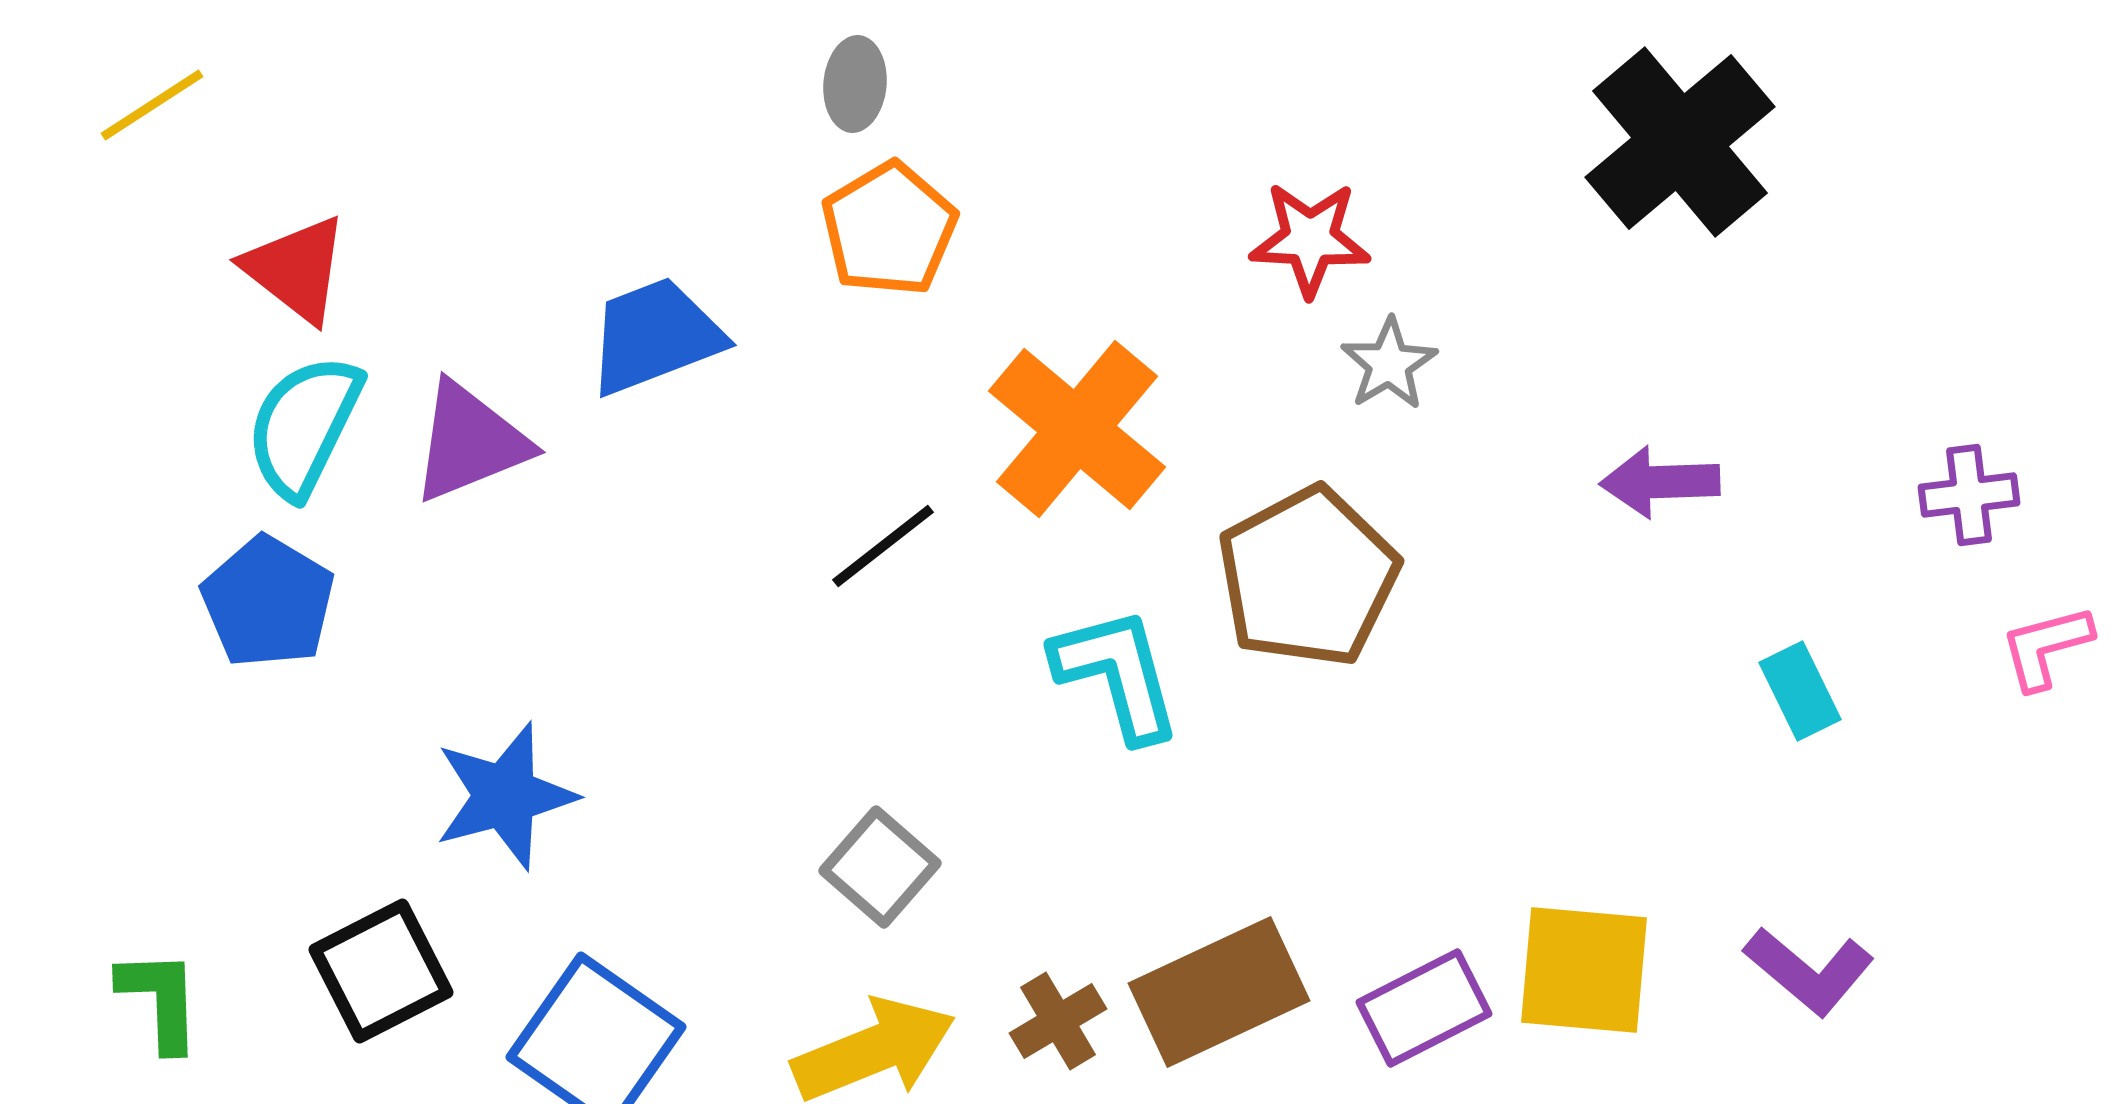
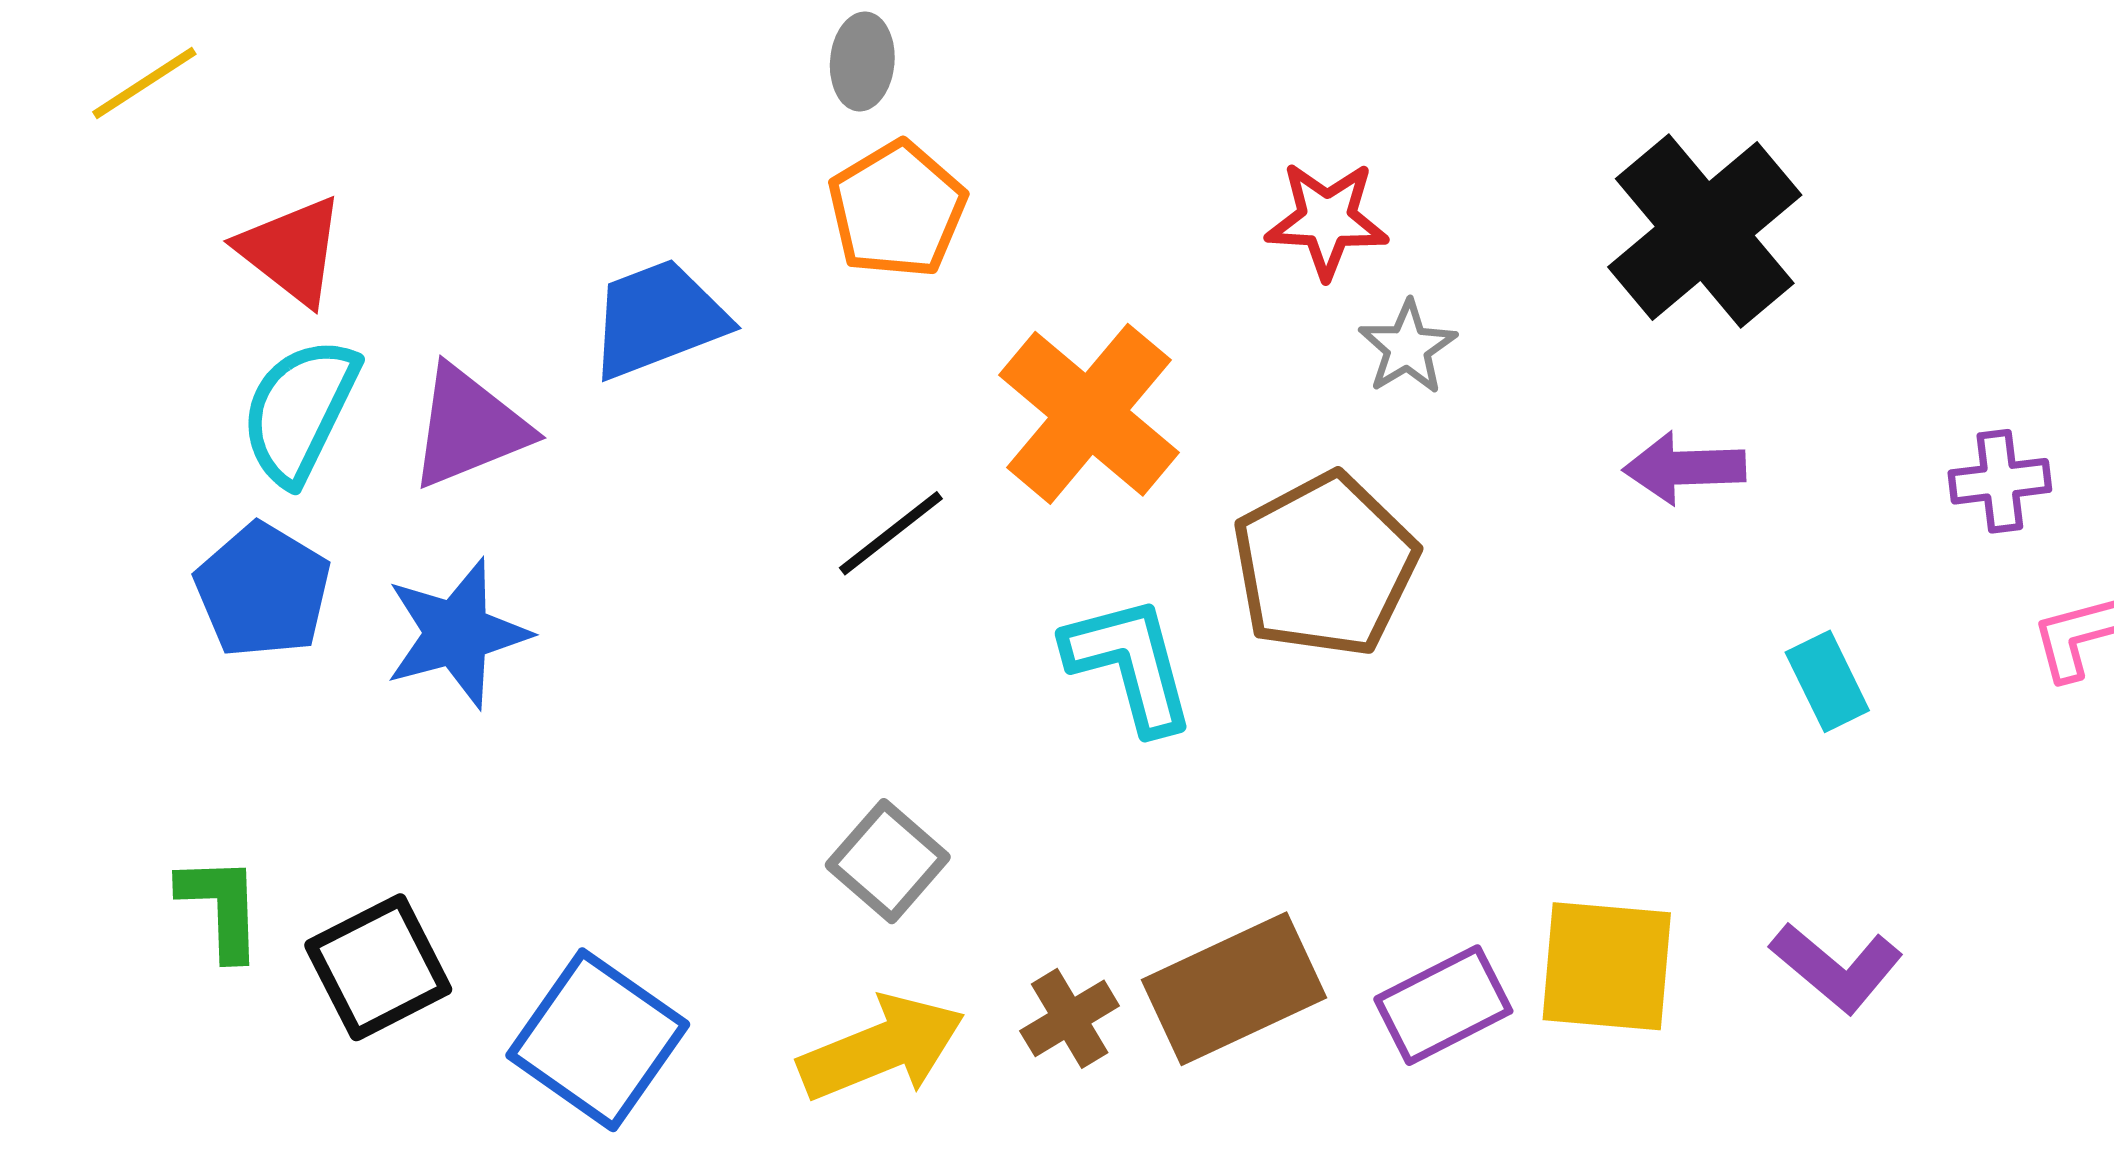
black cross: (1680, 142) -> (1705, 231), moved
blue star: (505, 796) -> (457, 633), moved
green L-shape: (160, 1000) -> (221, 907), moved

